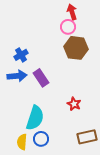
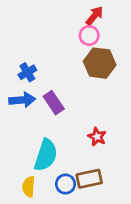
red arrow: (72, 12) -> (94, 16), turned 56
brown rectangle: (87, 137) -> (89, 179), moved
blue circle: (41, 139) -> (66, 184), moved

